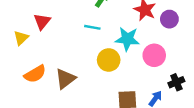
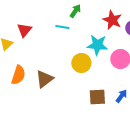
cyan line: (92, 27) -> (62, 27), moved
orange semicircle: (35, 74) -> (18, 75), turned -42

